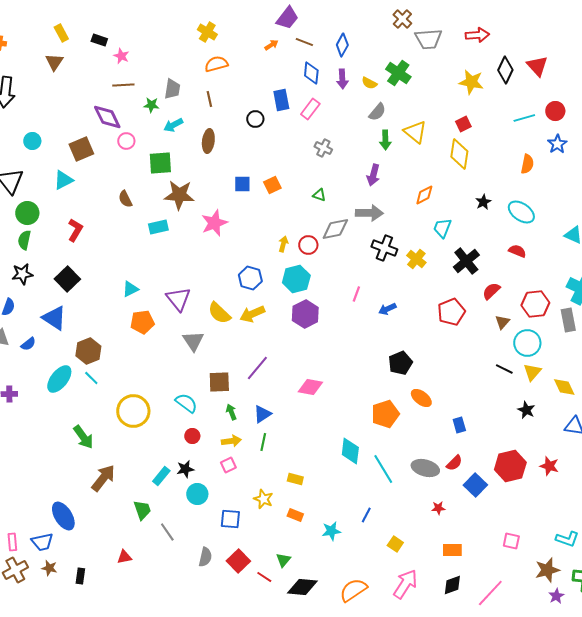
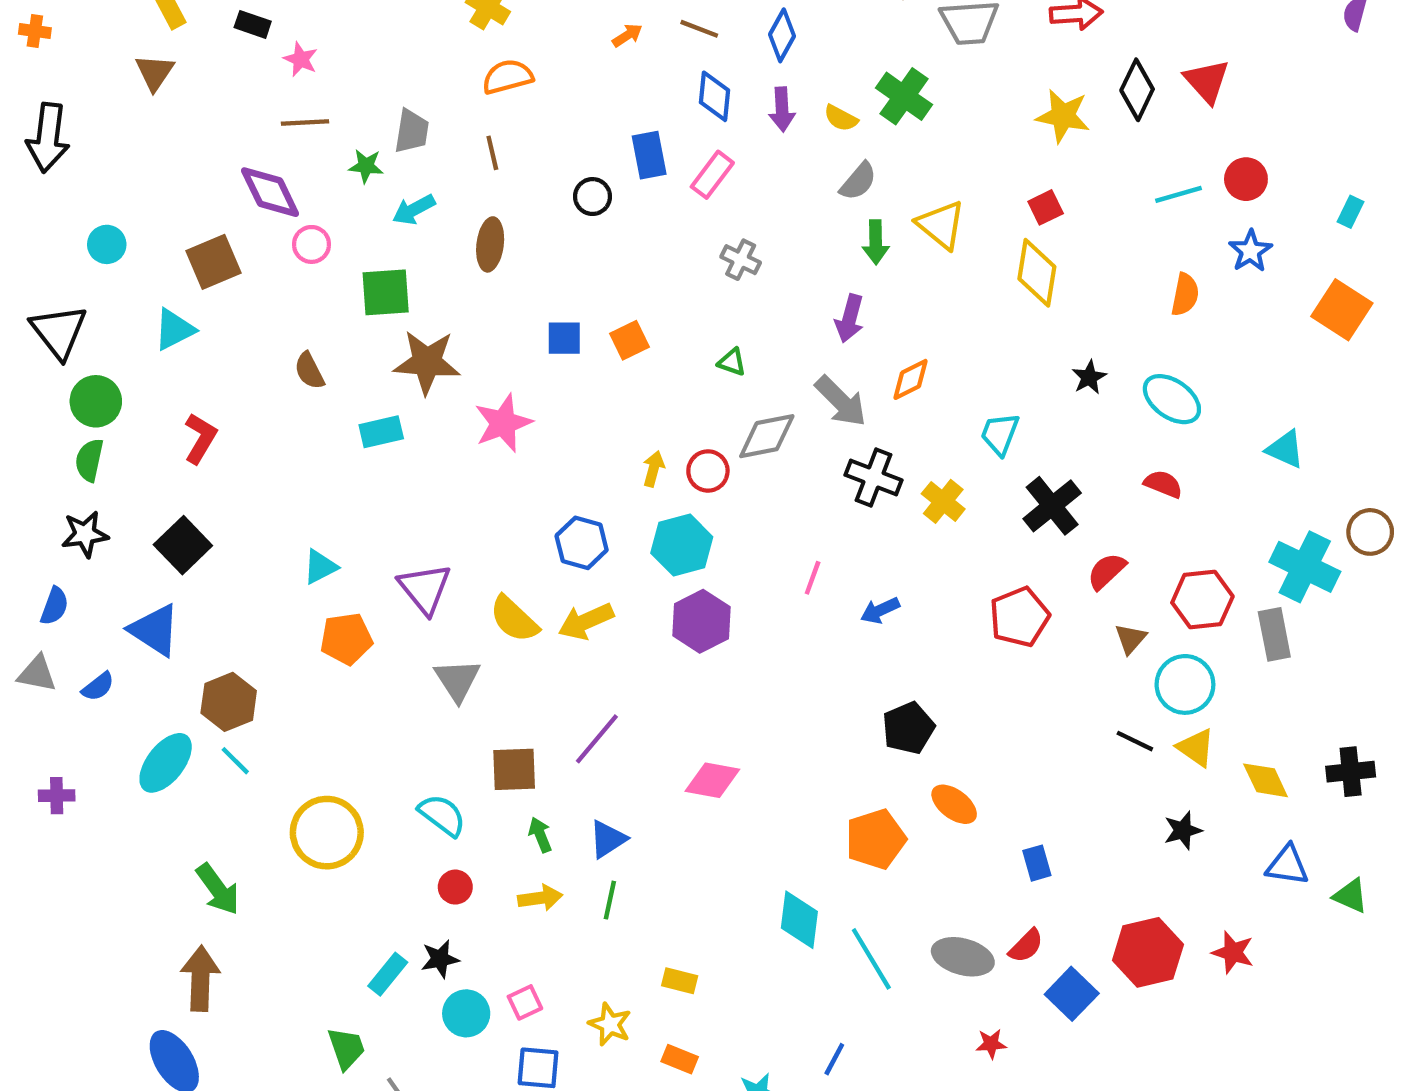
orange diamond: (424, 195) -> (911, 379), moved
gray arrow: (369, 213) -> (841, 401), turned 44
yellow triangle: (532, 372) -> (1196, 748), turned -36
black star: (526, 410) -> (1183, 830), turned 30
pink square: (228, 465) -> (525, 1002), moved
brown arrow: (103, 478) -> (200, 979), moved, turned -36

